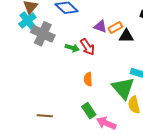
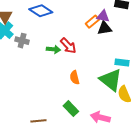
purple triangle: (100, 26) -> (103, 16), moved
gray cross: (43, 34) -> (22, 41), size x0.6
green rectangle: (89, 111) -> (71, 109), moved

